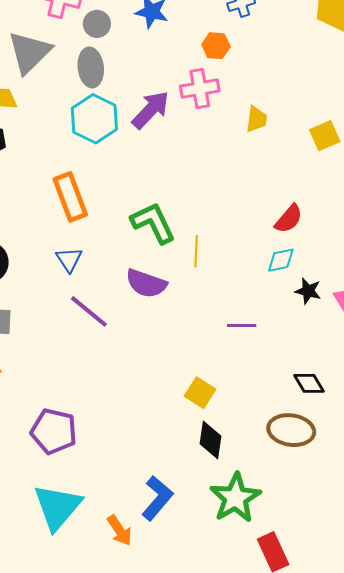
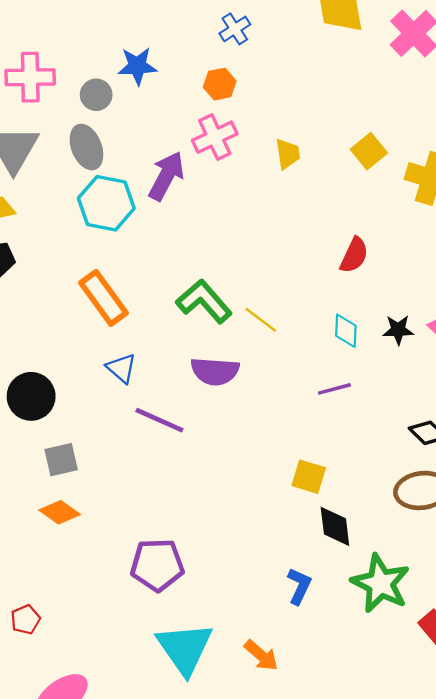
gray circle: (97, 24) -> (96, 95), moved
yellow line: (196, 251) -> (261, 320), turned -40
cyan diamond: (281, 260) -> (346, 331), moved, turned -60
blue L-shape: (157, 498) -> (299, 586), moved, size x0.7

